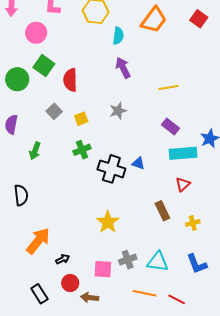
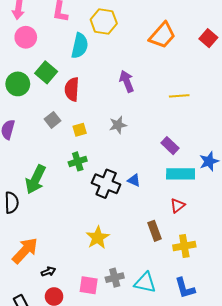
pink circle: (36, 33) -> (26, 37), moved
cyan semicircle: (118, 36) -> (80, 46), moved, size x1.4
yellow line: (168, 88) -> (179, 96), moved
green arrow: (35, 151) -> (36, 179), moved, size x1.6
yellow cross: (193, 223) -> (184, 246), size x1.5

